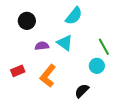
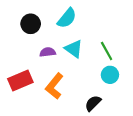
cyan semicircle: (74, 16) -> (67, 18), moved
green line: (104, 47) -> (107, 51), moved
red rectangle: (18, 71) -> (20, 80), size x1.5

